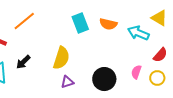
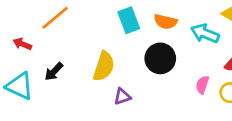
black circle: (104, 79) -> (160, 58), moved
purple triangle: (67, 82) -> (122, 97), moved

